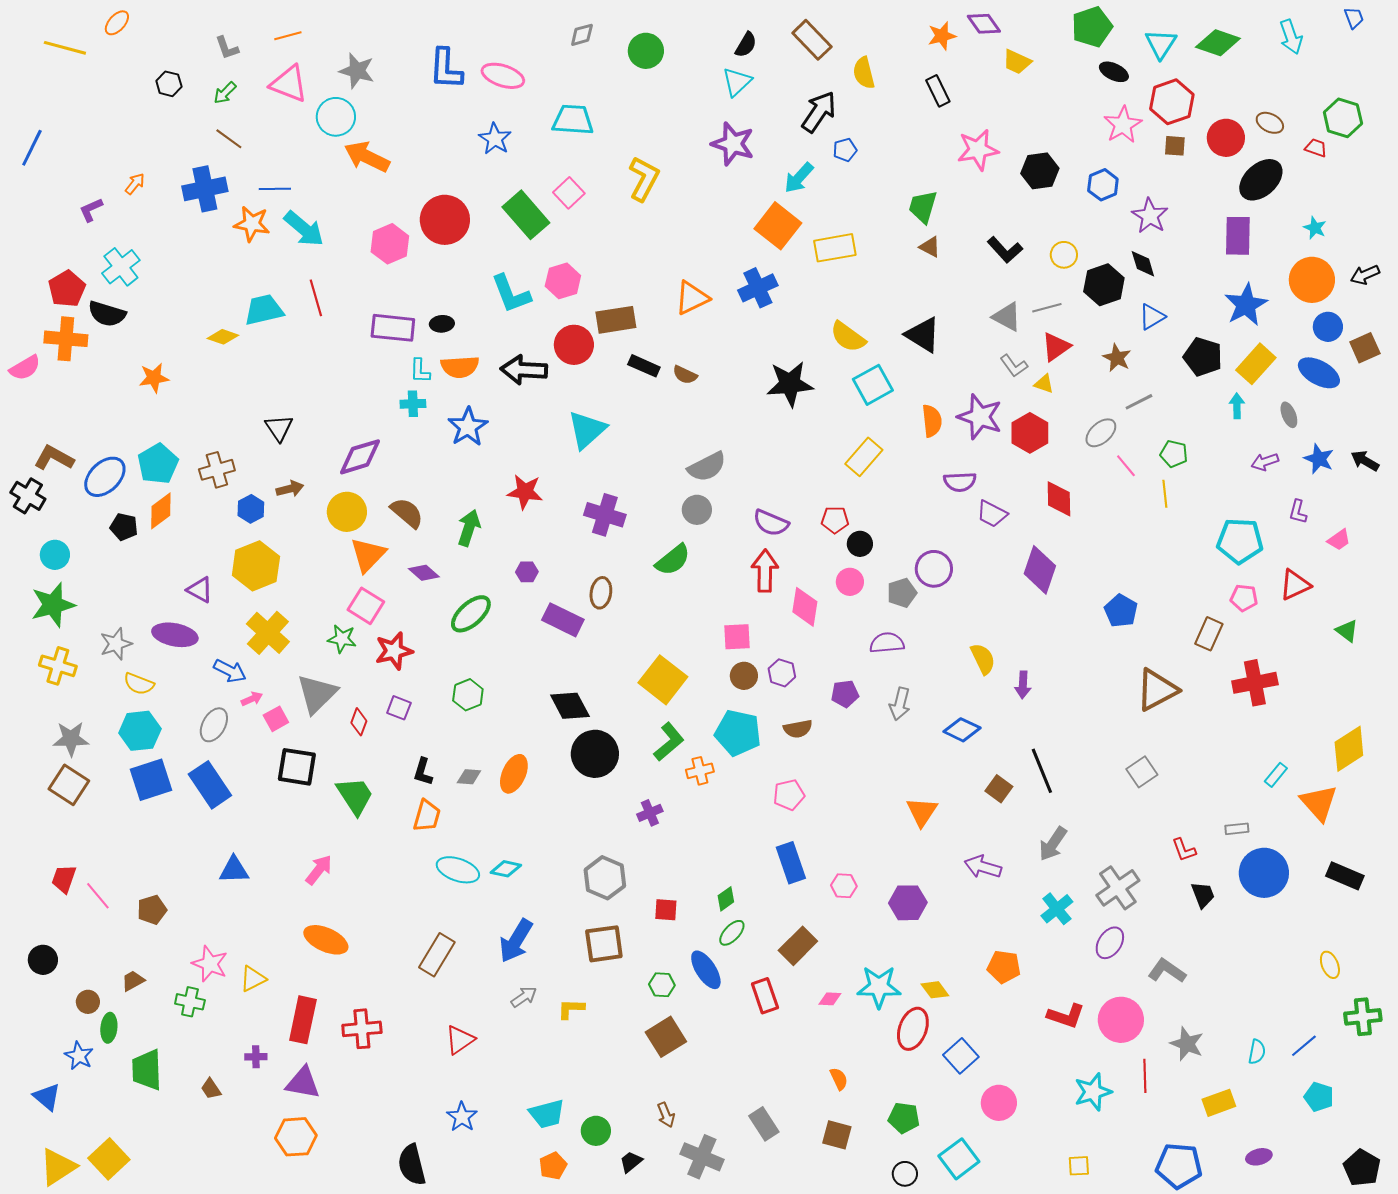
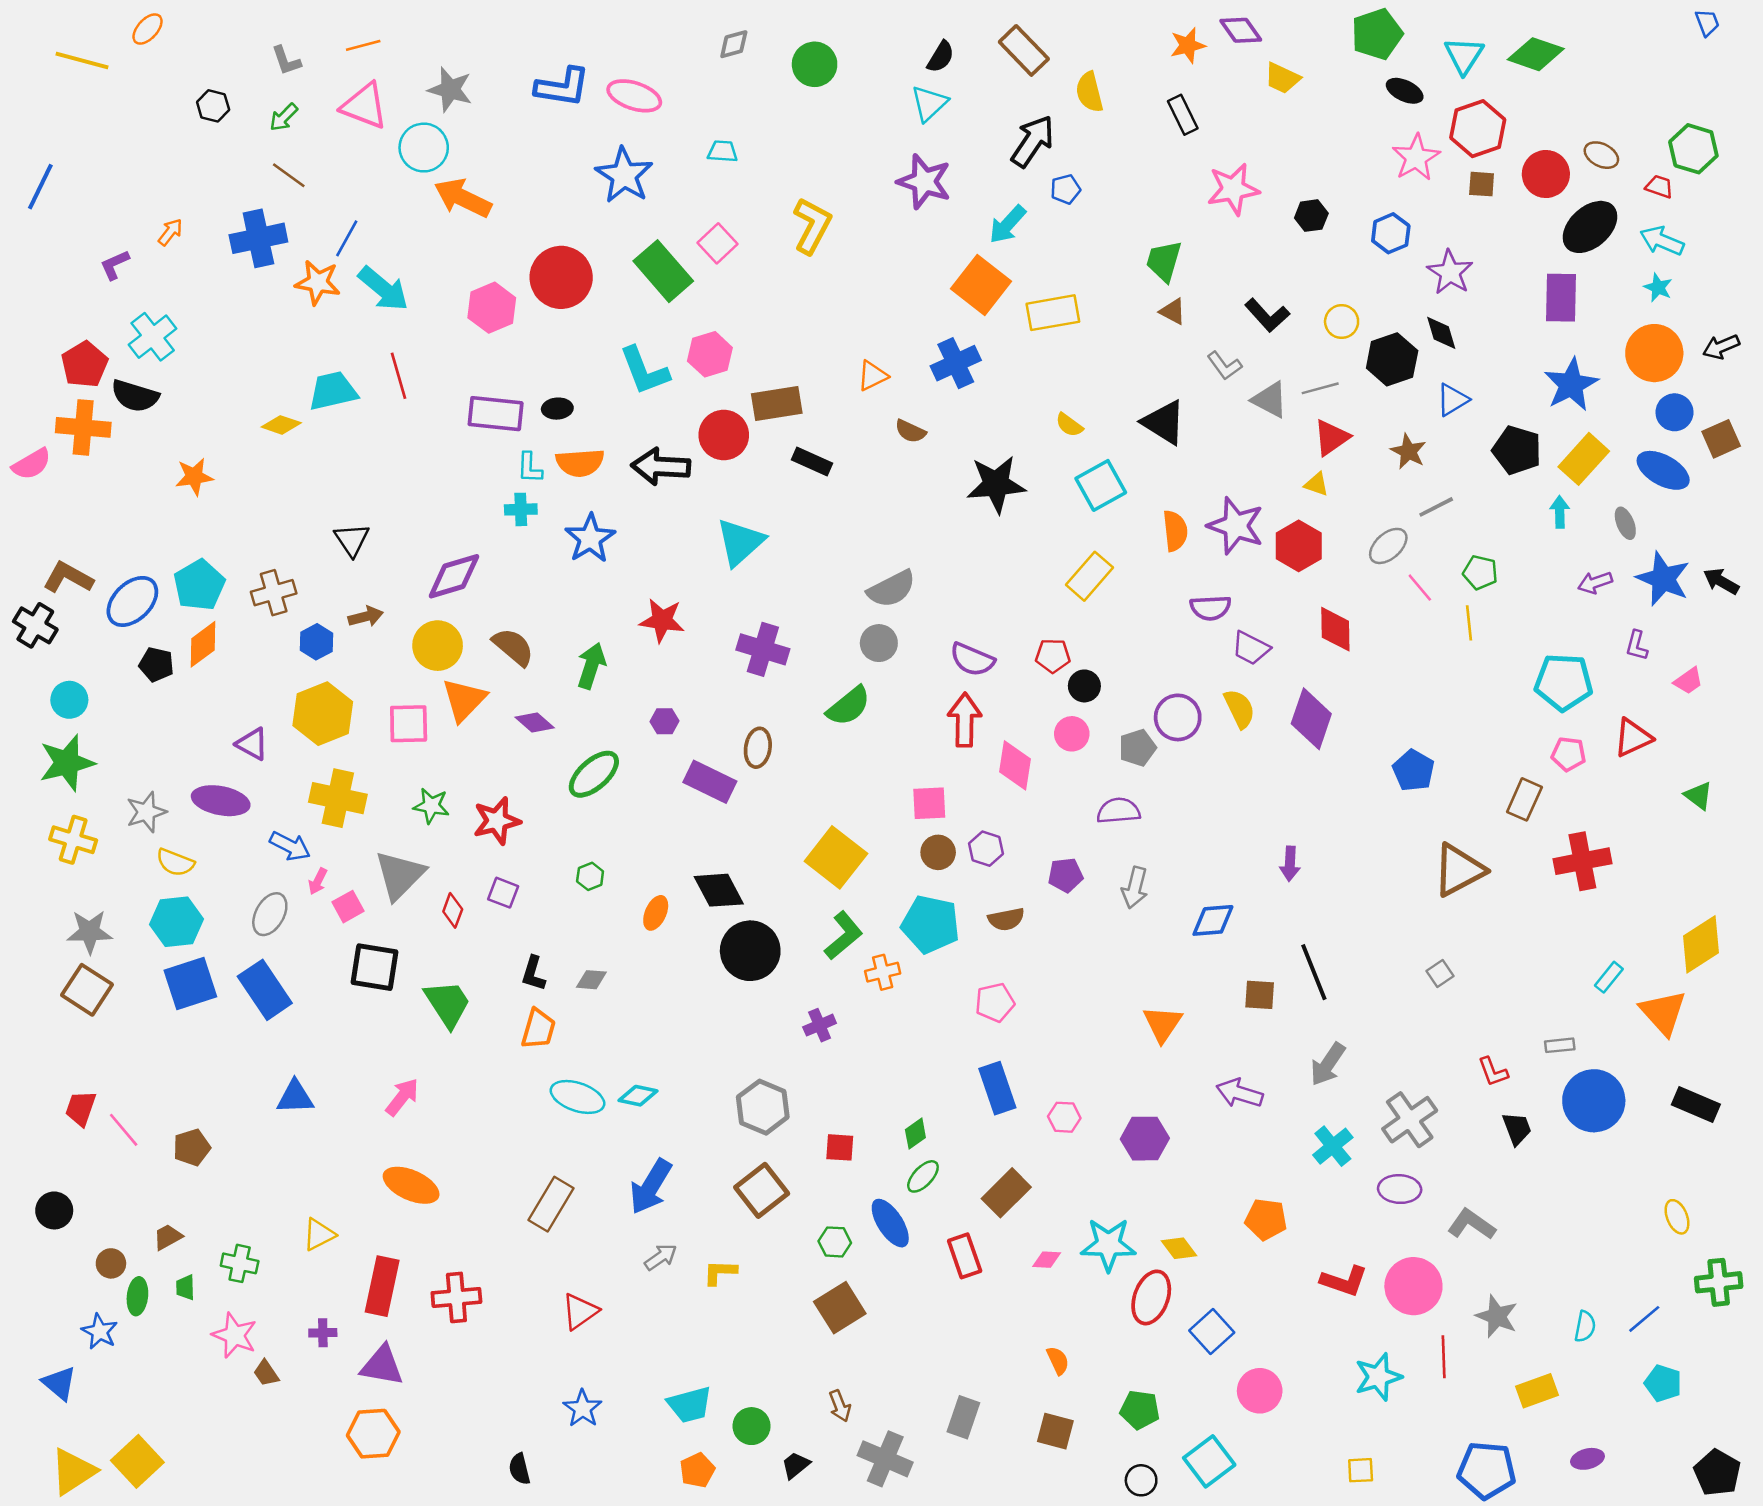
cyan arrow: (1291, 37) -> (1662, 241), moved, turned 132
blue L-shape: (446, 69) -> (562, 87), turned -84
cyan trapezoid: (573, 120) -> (723, 151), size x0.6
blue star: (495, 139) -> (624, 175), size x1.4
black hexagon: (1040, 171) -> (1311, 216), size x0.7
blue line: (275, 189) -> (347, 238), turned -60
orange triangle: (692, 298) -> (873, 376), size x0.7
yellow semicircle: (848, 337) -> (1069, 425), size x0.6
gray L-shape: (1014, 366) -> (1224, 366), moved
brown semicircle: (685, 375) -> (910, 431), moved
blue star: (1319, 459) -> (1663, 579), size x1.4
pink square: (366, 606) -> (409, 724), moved, turned -33
yellow cross: (268, 633) -> (338, 798), turned -30
yellow semicircle: (983, 659) -> (1239, 709), moved
green hexagon: (468, 695) -> (590, 876), size x0.7
pink arrow: (252, 699) -> (318, 881), turned 140
blue diamond: (962, 730) -> (1213, 920), turned -30
gray square: (1142, 772) -> (1440, 973), size x0.7
orange ellipse: (514, 774) -> (656, 913), moved, size x0.7
brown square: (999, 789) -> (1260, 995), turned -32
purple ellipse: (1110, 943) -> (1400, 1189), turned 60
brown square: (604, 944) -> (762, 1190), turned -30
pink star: (210, 964) -> (235, 1335), moved
green trapezoid: (147, 1070) -> (185, 1287), moved, size x0.5
gray rectangle: (764, 1124) -> (963, 1417), turned 52
black semicircle: (412, 1165) -> (519, 1469), size x0.6

